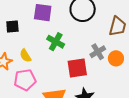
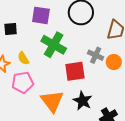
green cross: (56, 42) -> (54, 45), size x1.4
gray cross: (98, 52) -> (96, 55), turned -35

